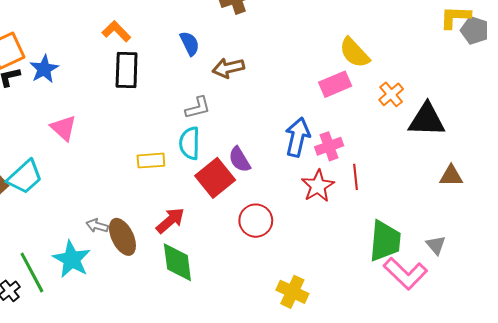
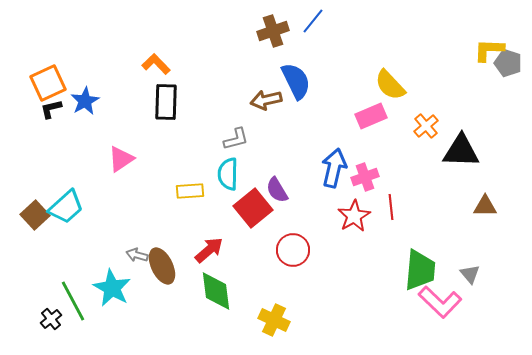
blue semicircle: (190, 44) -> (296, 81), moved, size x1.5
pink triangle: (63, 128) -> (121, 159), moved, turned 44
yellow cross: (292, 292) -> (274, 320), moved

